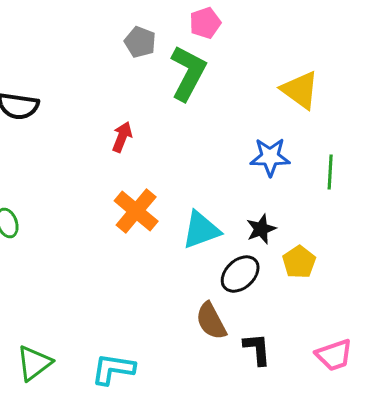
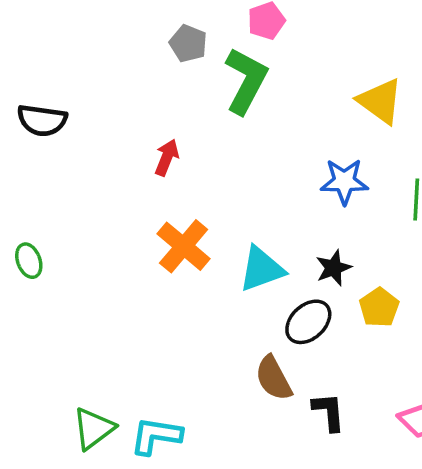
green triangle: (34, 363) -> (94, 429), moved

